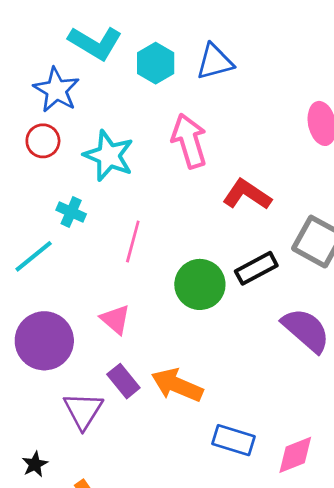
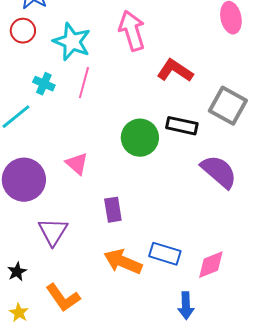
pink line: (133, 242) -> (84, 83), moved
black rectangle: (256, 268) -> (182, 126), turned 40
purple rectangle: (123, 381) -> (113, 210), moved, turned 30
orange arrow: (177, 385) -> (123, 262), moved

